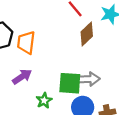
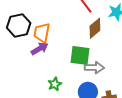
purple arrow: (22, 77) -> (40, 49), moved
green square: (70, 83) -> (80, 55), moved

